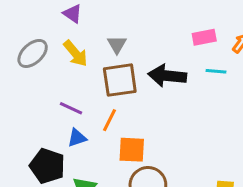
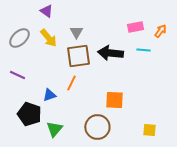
purple line: (71, 108) -> (17, 75), moved
orange square: (132, 150) -> (114, 100), moved

